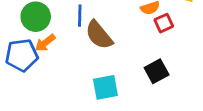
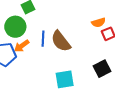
blue line: (80, 16) -> (43, 39), moved

